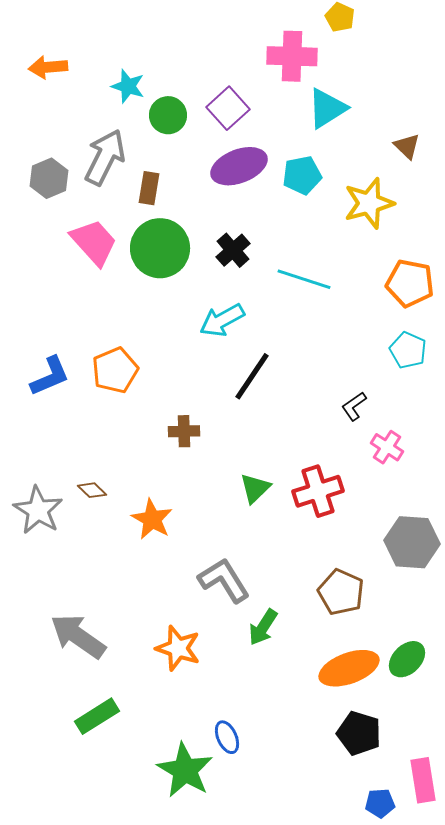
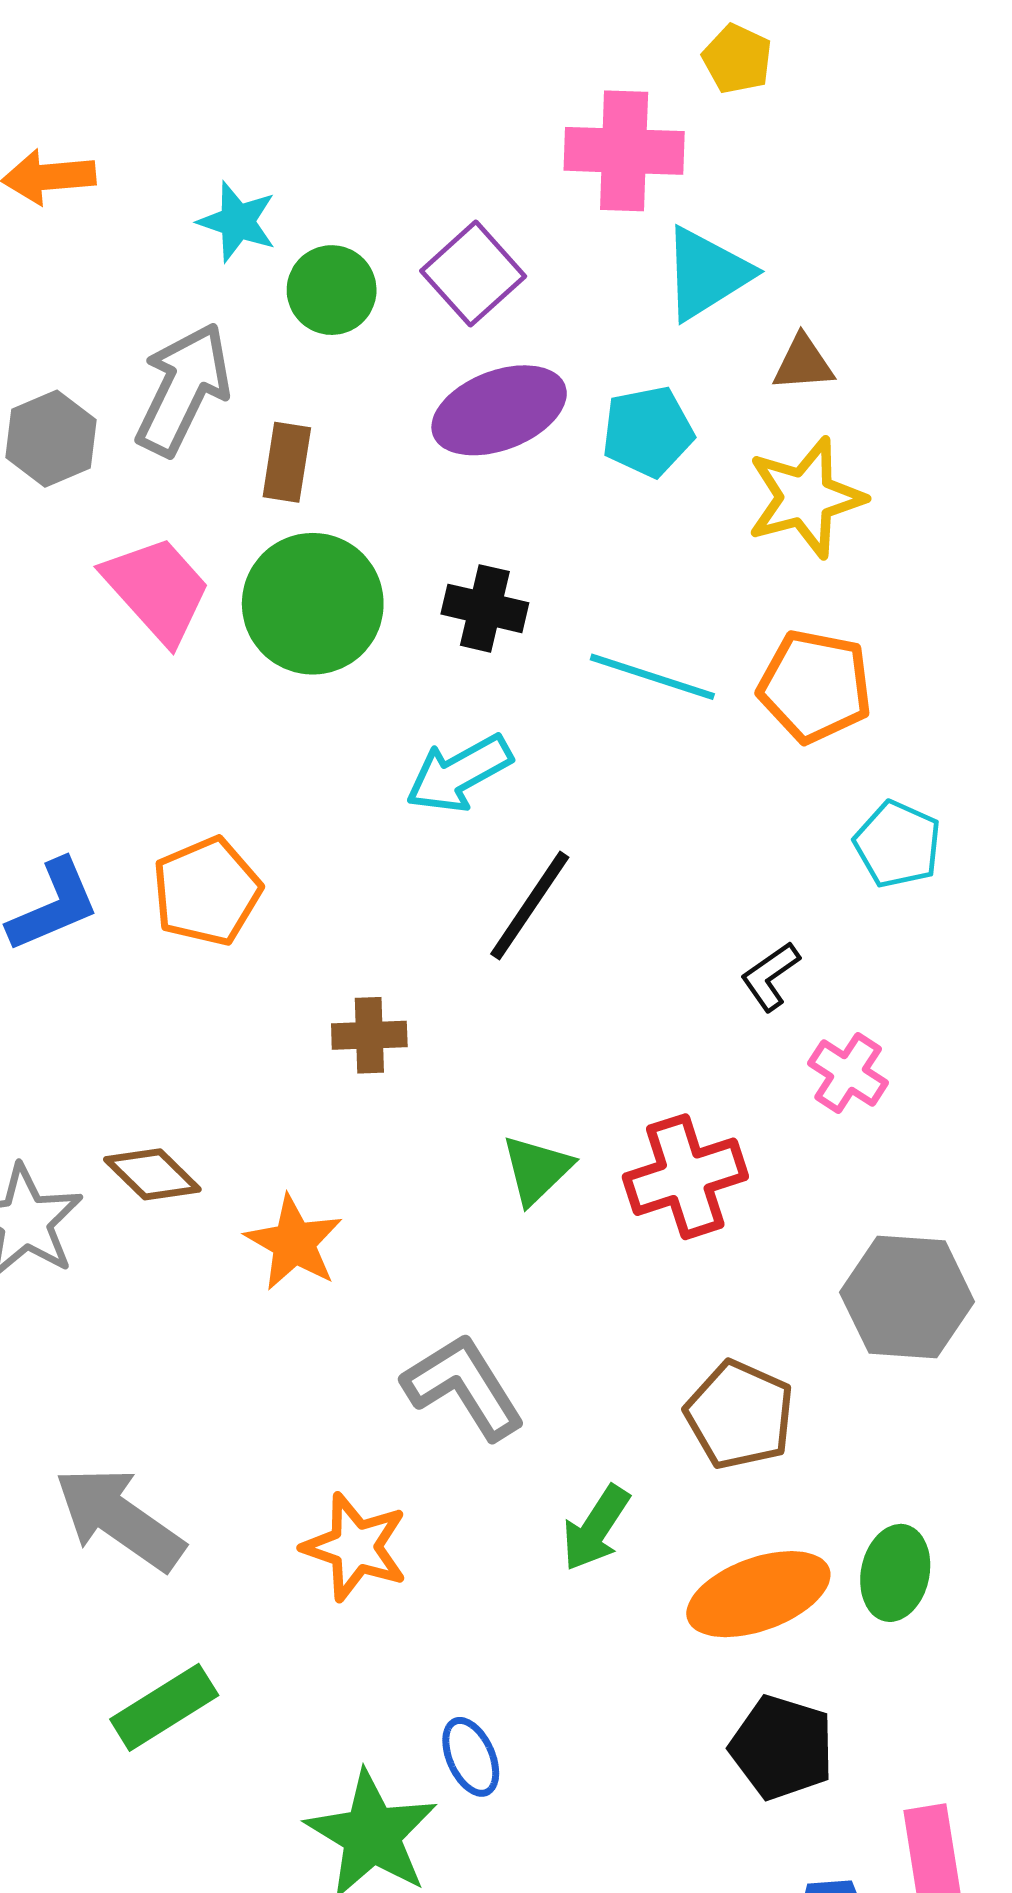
brown triangle: (407, 146) -> (803, 363), moved, turned -48
black cross: (233, 250) -> (485, 608), turned -36
orange pentagon: (410, 283) -> (815, 686), moved
brown diamond: (92, 490) -> (152, 1174), size x1.4
green arrow: (263, 627) -> (596, 1528), moved
green ellipse: (407, 659) -> (895, 1573), turned -33

